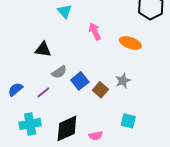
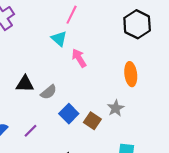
cyan triangle: (65, 11) -> (59, 39), moved
orange ellipse: (130, 43) -> (131, 74), moved, turned 70
gray semicircle: (59, 72) -> (49, 92), moved

